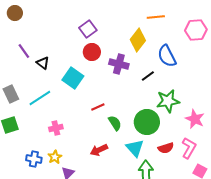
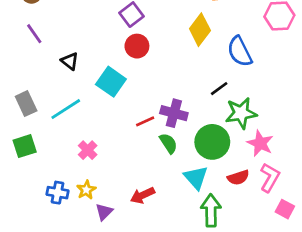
purple line: (24, 51) -> (34, 34), moved
purple cross: (119, 64) -> (174, 113), moved
black line: (148, 76) -> (219, 89), moved
pink star: (195, 119) -> (260, 143), moved
pink cross: (56, 128) -> (88, 150), turned -32
red arrow: (99, 150) -> (142, 195), moved

